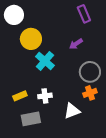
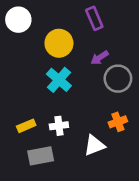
purple rectangle: (84, 14) -> (94, 18), moved
yellow circle: (31, 39) -> (59, 43), moved
gray circle: (90, 72) -> (118, 79), moved

